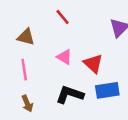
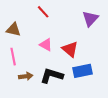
brown arrow: (27, 103) -> (26, 76), moved, turned -72

